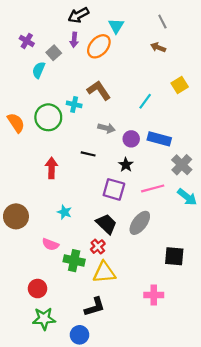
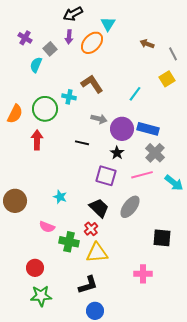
gray line: (162, 22) -> (173, 54), moved
orange semicircle: (16, 123) -> (15, 114), turned 60
purple circle: (131, 139) -> (122, 129), size x1.5
gray cross: (182, 165) -> (155, 153), moved
red arrow: (52, 168) -> (37, 140), moved
blue circle: (80, 335) -> (95, 311), moved

